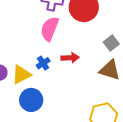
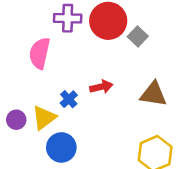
pink semicircle: (50, 29) -> (40, 53), moved
gray square: (111, 43) -> (138, 36), moved

